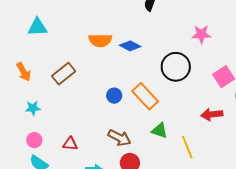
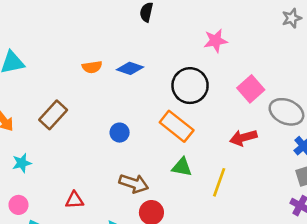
orange semicircle: (100, 40) -> (92, 67), size x0.7
orange rectangle: (145, 96) -> (177, 126), moved
pink circle: (34, 140) -> (18, 205), moved
yellow line: (187, 147) -> (219, 182), turned 50

